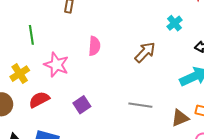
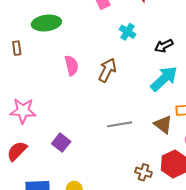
pink semicircle: (94, 46) -> (72, 65), moved
brown triangle: (180, 118) -> (163, 124), turned -42

